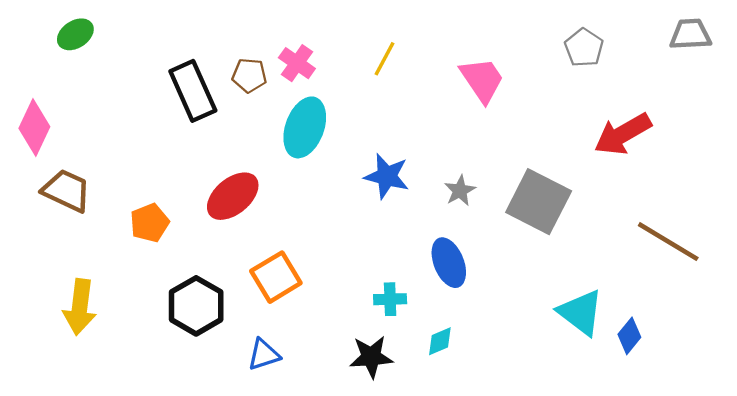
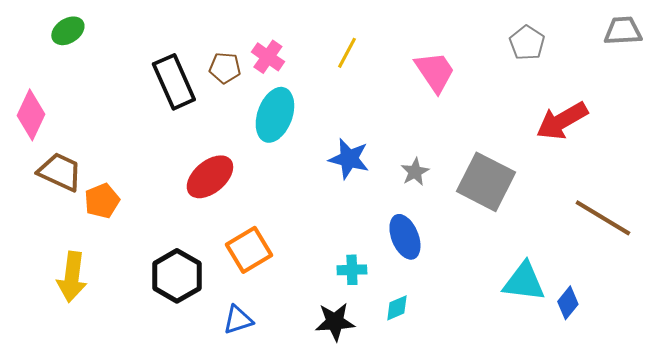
orange pentagon: (150, 223) -> (102, 201), moved
cyan triangle: (581, 312) -> (524, 282), turned -30

